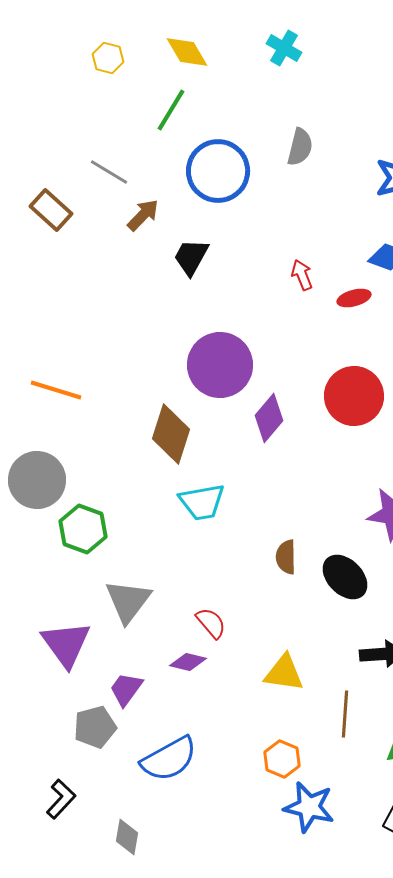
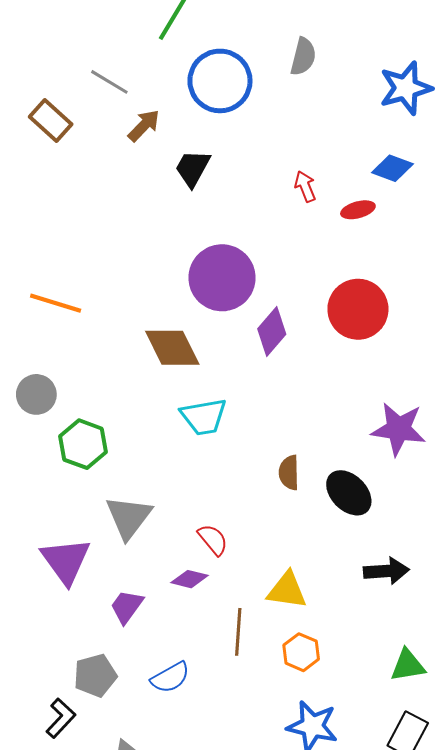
brown diamond: (171, 434) -> (172, 348), turned -44
gray circle: (37, 480) -> (36, 394), size x0.7
brown line: (345, 714) -> (238, 632), moved
gray pentagon: (95, 727) -> (95, 675), moved
blue semicircle: (169, 759) -> (170, 678), size x0.7
orange hexagon: (282, 759) -> (301, 652), moved

